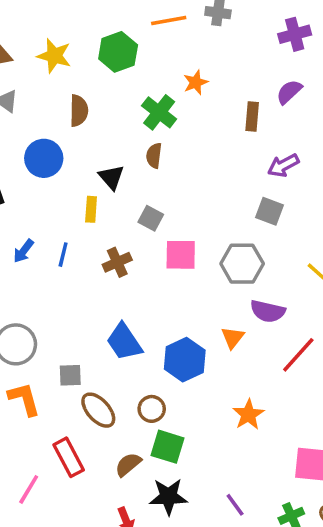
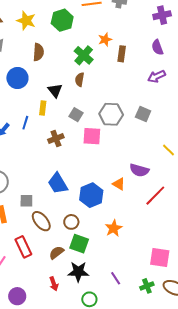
purple semicircle: (289, 92) -> (157, 47), turned -70
brown rectangle: (252, 117) -> (122, 54), moved
purple arrow: (283, 165) -> (157, 76), moved
blue line: (63, 255) -> (25, 123), moved
gray hexagon: (242, 264) -> (111, 114), moved
orange triangle: (233, 338) -> (119, 184), turned -40
orange star: (248, 415) -> (114, 228), moved

